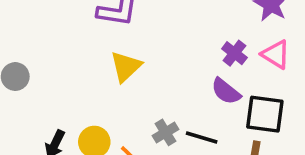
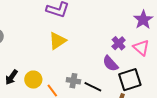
black square: (265, 114) -> (130, 80), turned -35
gray cross: (165, 132) -> (73, 81), turned 32

